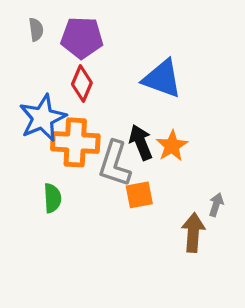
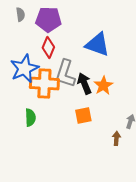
gray L-shape: (115, 164) -> (65, 73), moved
brown arrow: (193, 233) -> (116, 138), size x0.6

